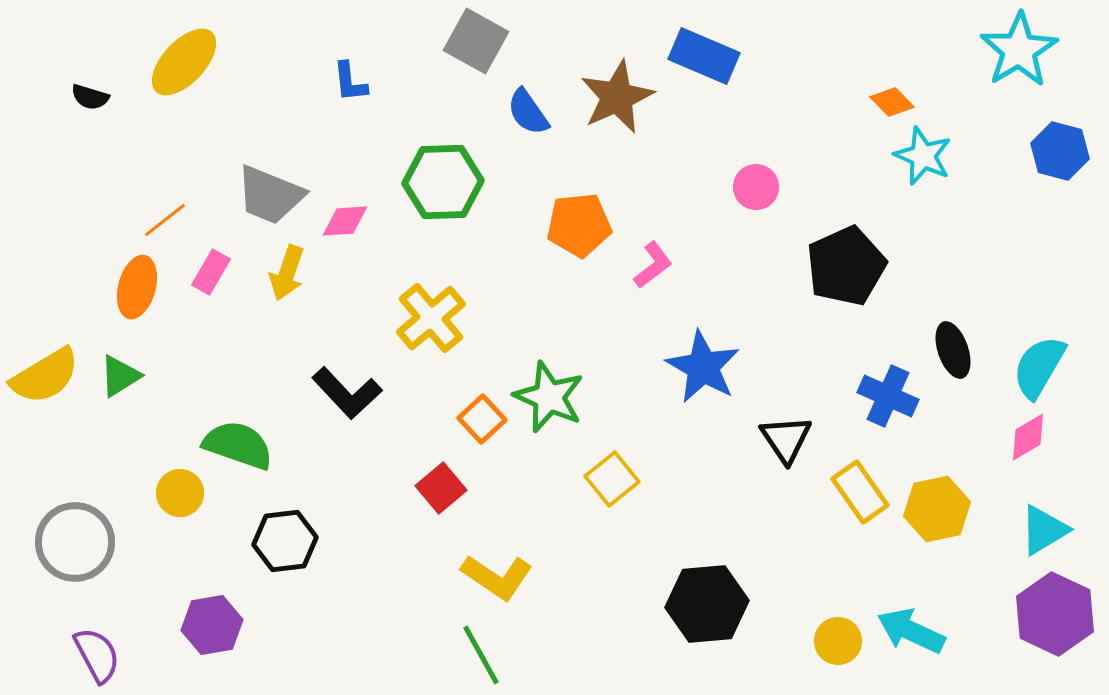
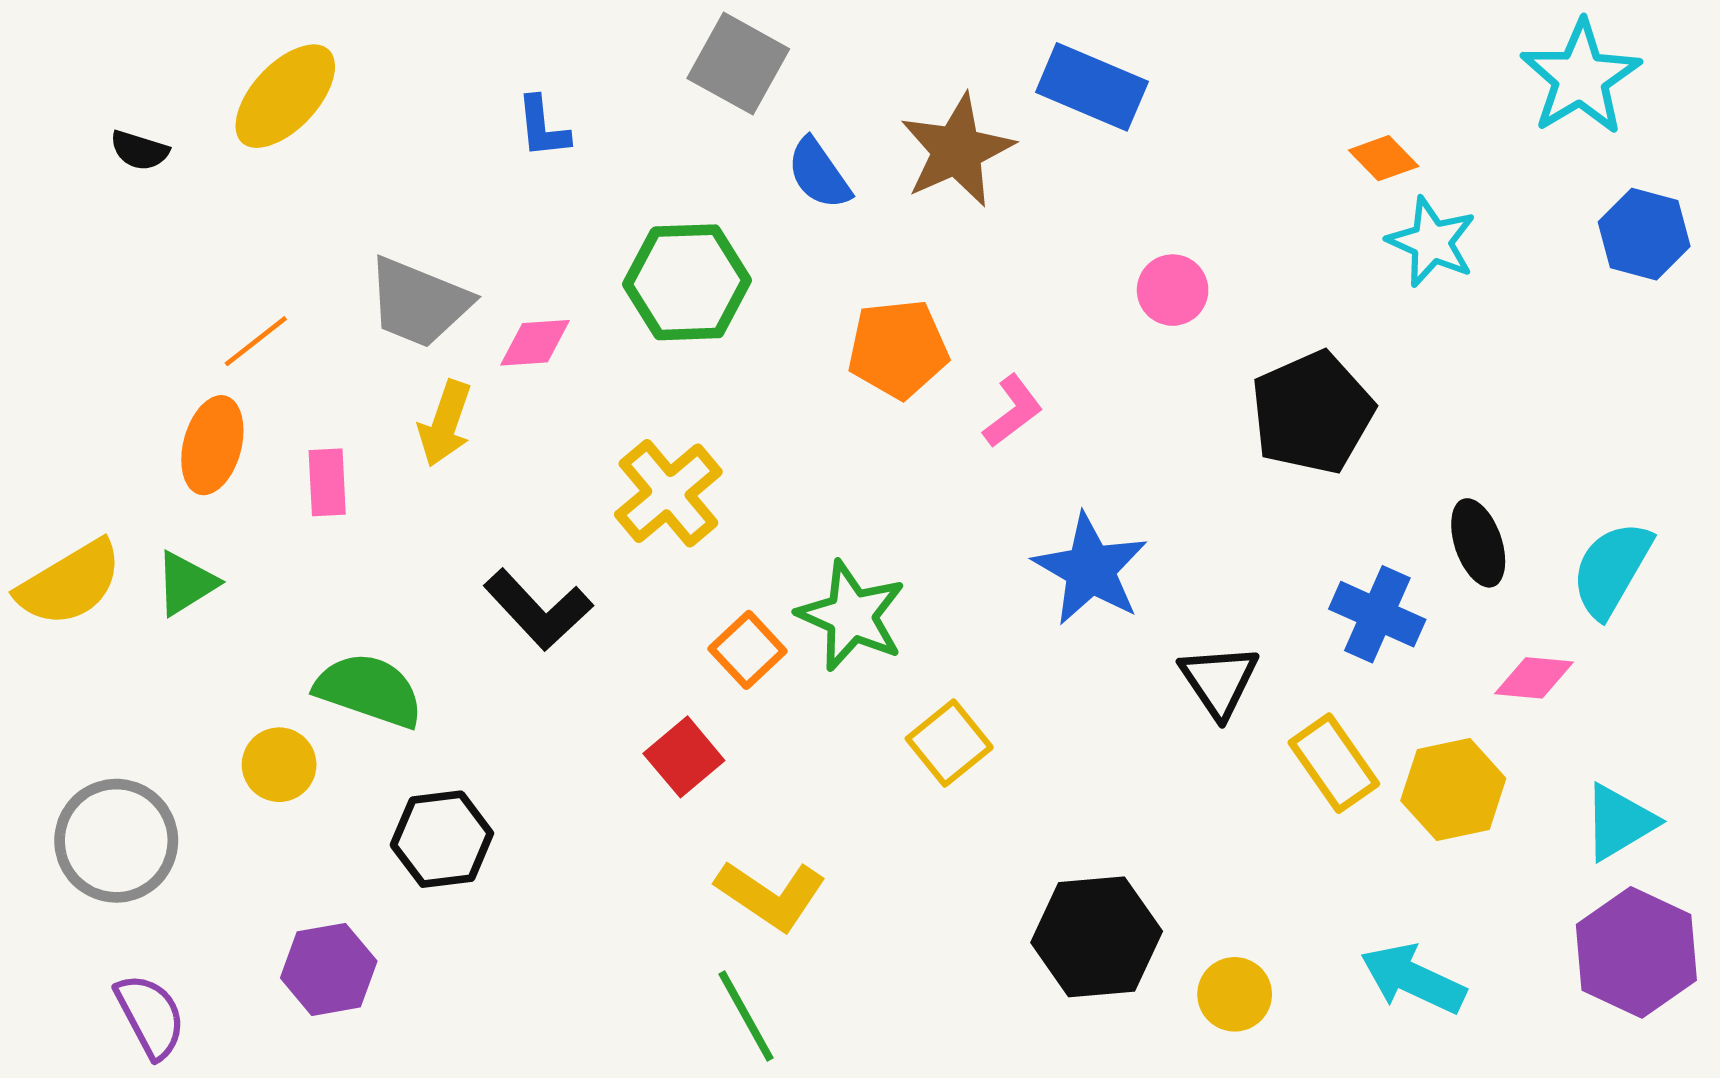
pink rectangle: (211, 272) -> (327, 482), moved, turned -33
pink diamond: (1028, 437) -> (1534, 678), moved, turned 36
yellow circle: (838, 641) -> (1235, 994), moved

